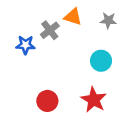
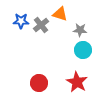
gray star: (108, 20) -> (80, 30), moved
blue star: (25, 45) -> (21, 21), moved

